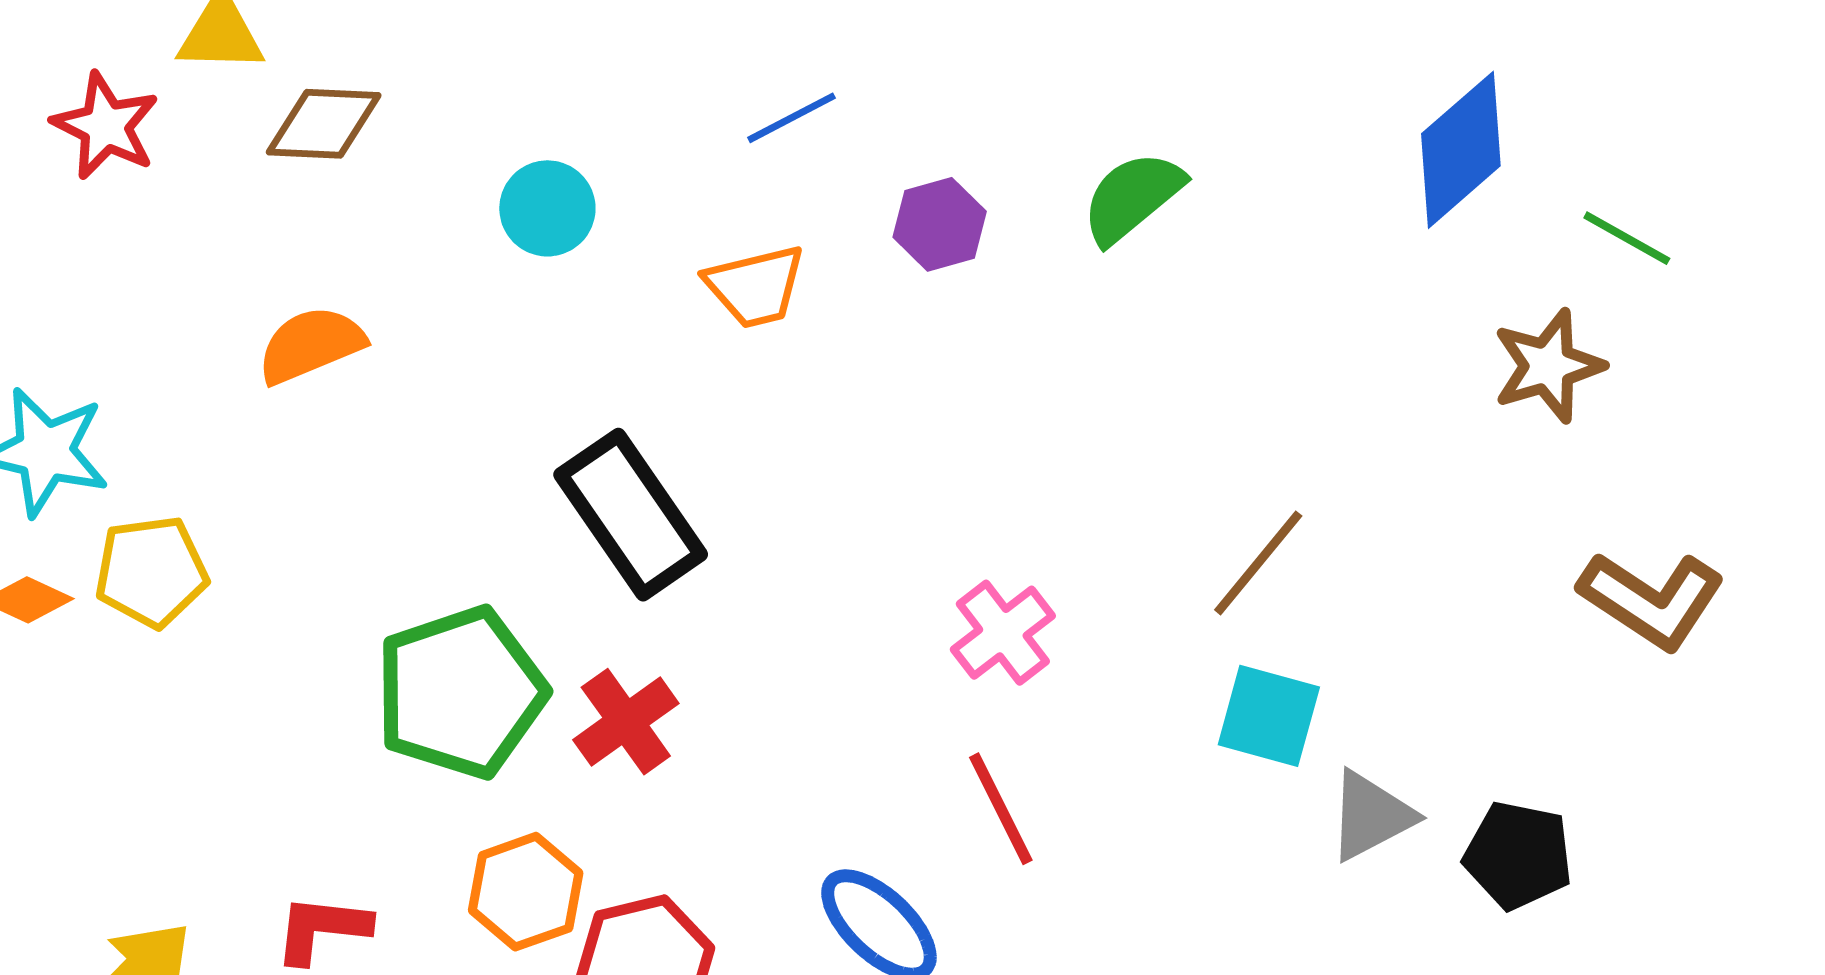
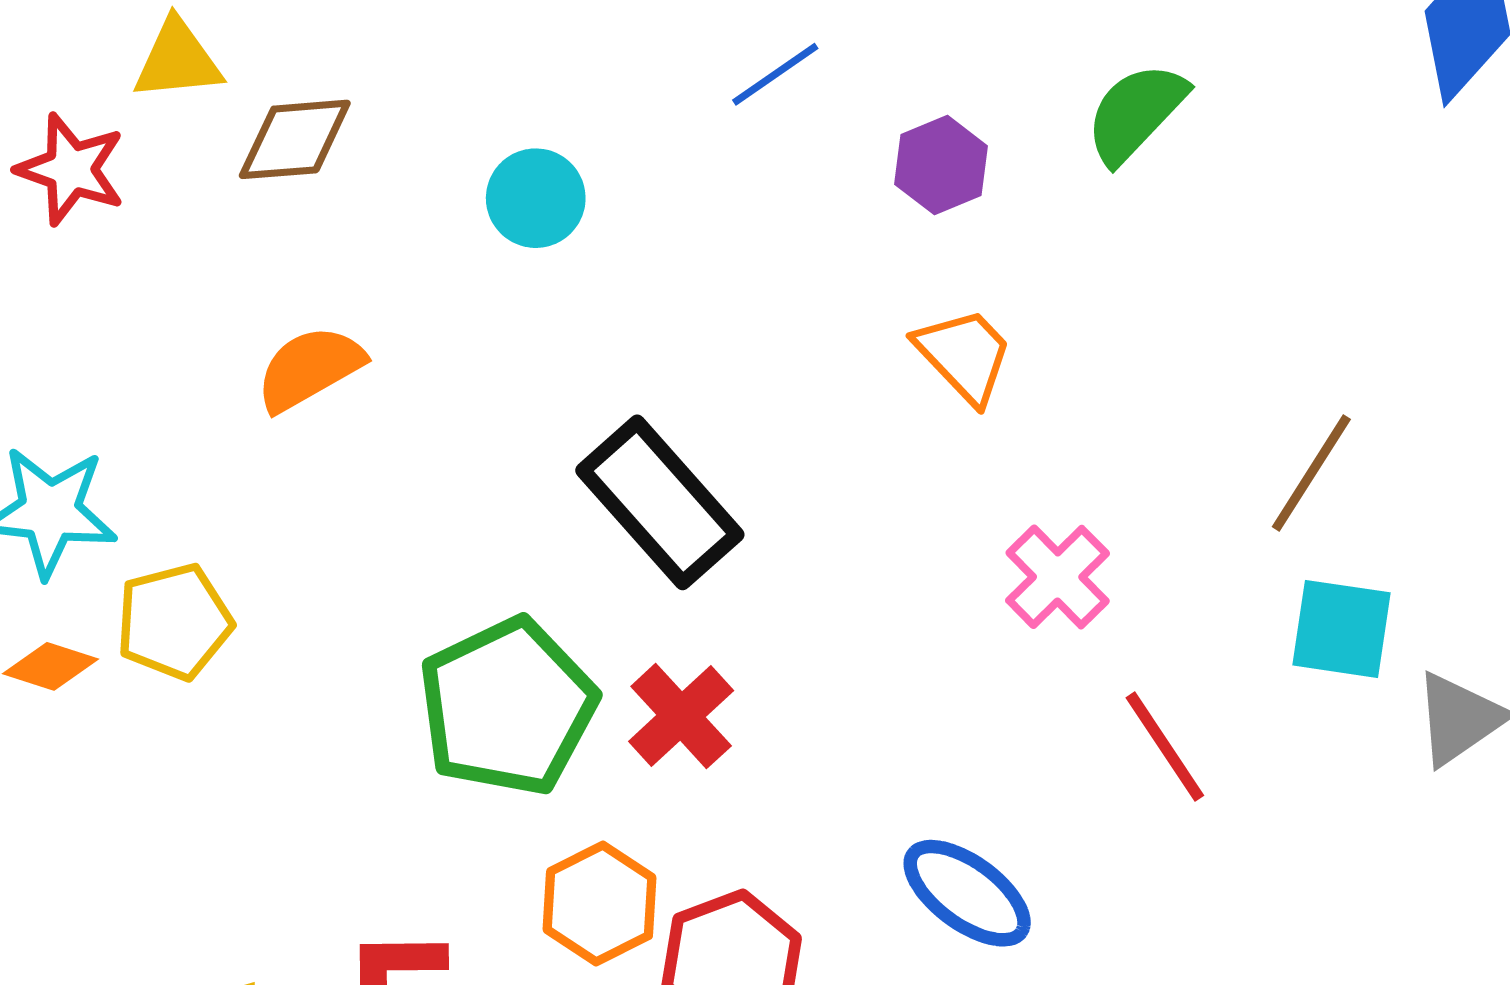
orange trapezoid: (755, 286) -> (964, 355), moved, turned -113
red line: (1001, 809) -> (1165, 747), moved

